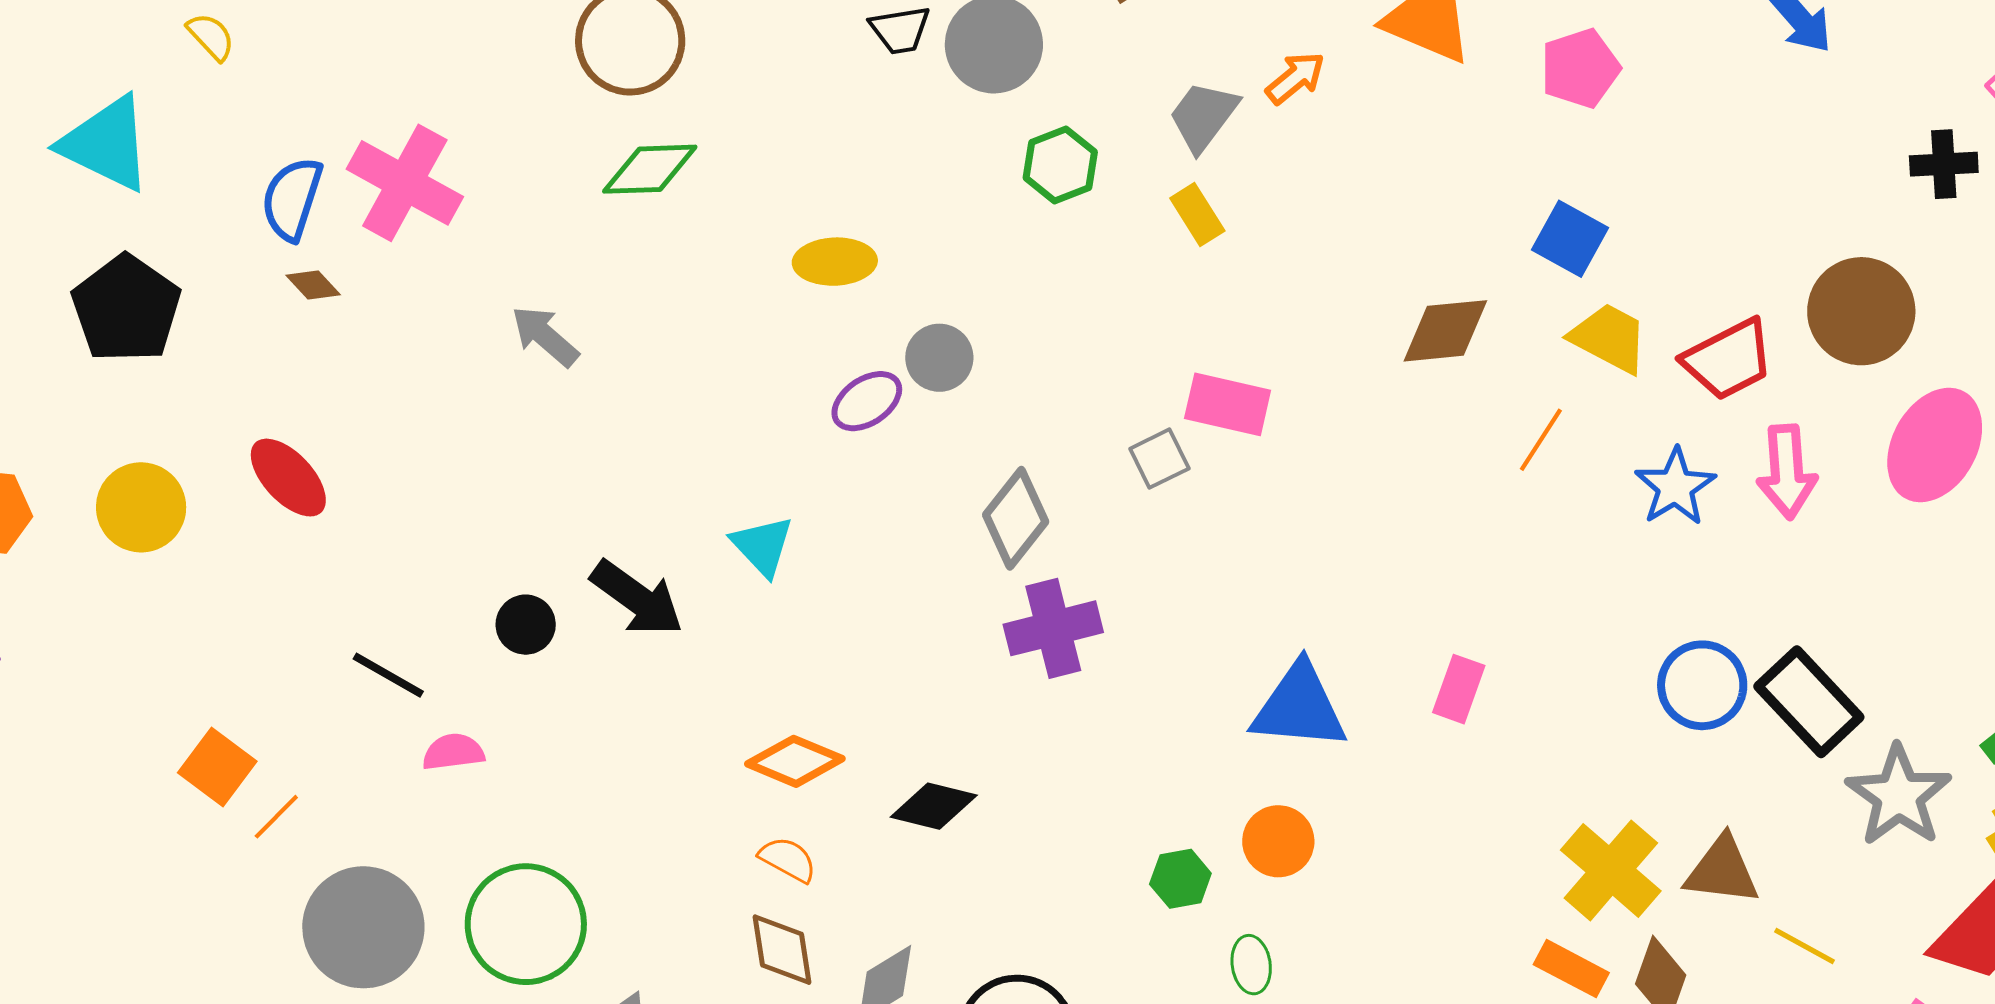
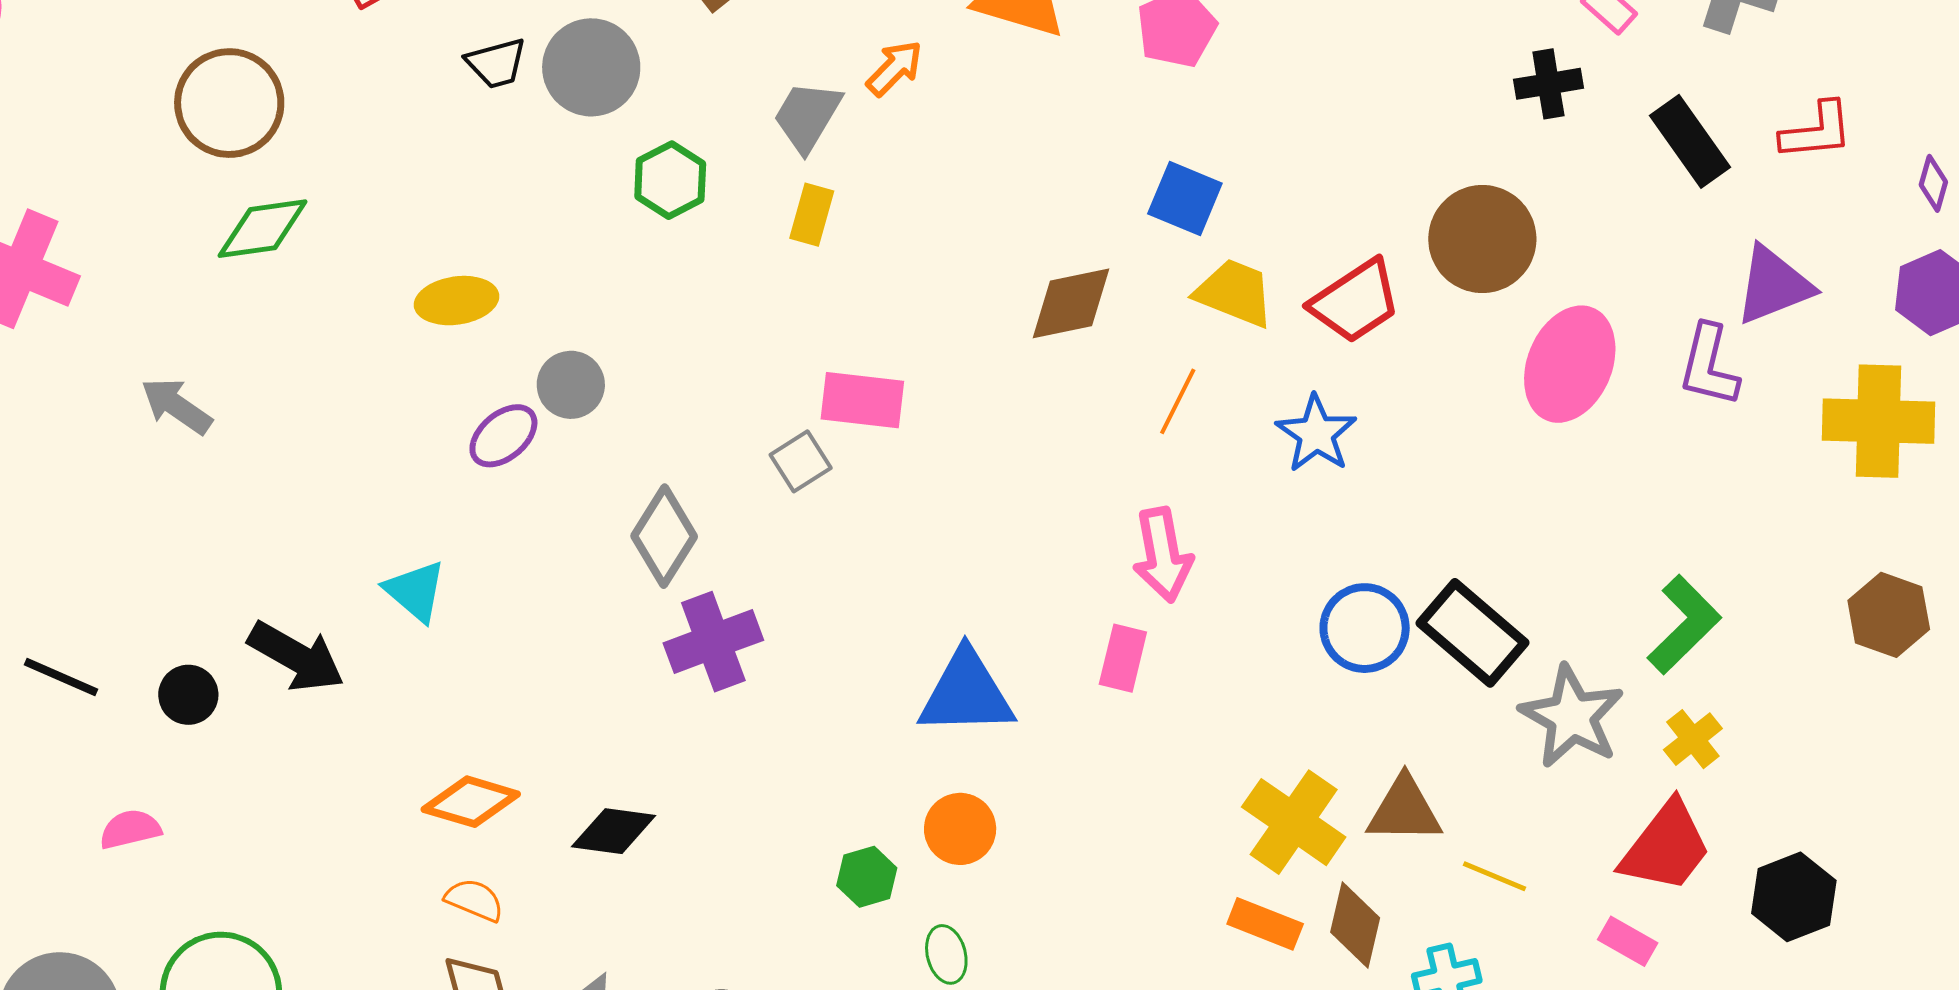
yellow rectangle: (1197, 214) -> (812, 215), turned 54
pink arrow: (1787, 472) -> (1163, 555), moved
black line: (388, 675) -> (61, 677), moved

